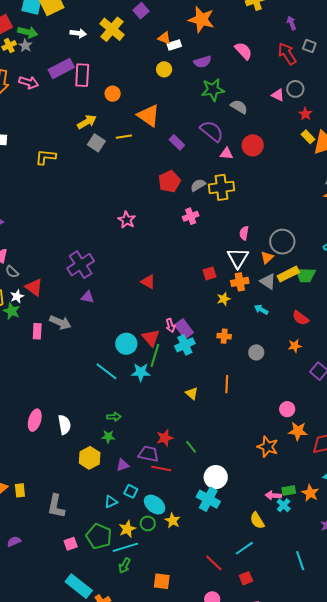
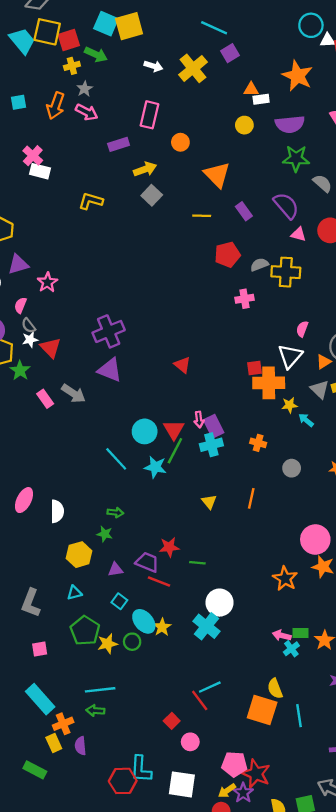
orange triangle: (164, 38) -> (251, 89), turned -32
gray star: (25, 46) -> (85, 89), moved
purple semicircle: (202, 62) -> (290, 124), size x1.4
purple rectangle: (61, 69) -> (119, 144), moved, size x0.7
yellow line: (124, 137) -> (202, 216), moved
pink star: (127, 220) -> (47, 282), moved
orange cross: (240, 282) -> (269, 383), moved, size x1.5
white star: (17, 296) -> (30, 340), moved
purple triangle: (88, 297) -> (110, 370), size x1.6
yellow star: (224, 299) -> (290, 405), moved
pink rectangle: (37, 331) -> (45, 399), turned -49
pink circle: (287, 409) -> (315, 539), size x1.6
green line: (191, 447) -> (197, 563), turned -56
cyan triangle: (111, 502) -> (74, 593), moved
yellow star: (173, 521) -> (162, 627), moved
yellow semicircle: (257, 521) -> (275, 689), moved
green pentagon: (99, 536) -> (85, 631), moved
cyan line: (125, 547) -> (100, 690), moved
cyan line: (244, 548) -> (210, 687), moved
green arrow: (125, 566) -> (95, 711), moved, turned 56
red square: (246, 578) -> (172, 721), moved, turned -32
orange square: (162, 581) -> (262, 710), moved, size x1.5

